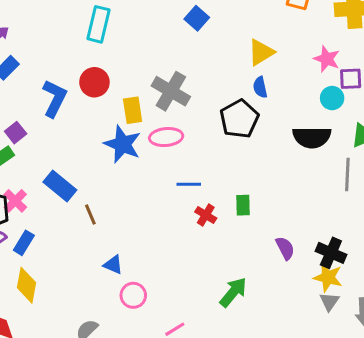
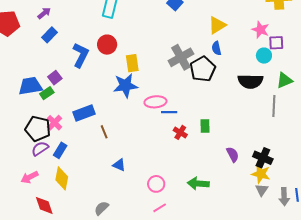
gray cross: (171, 91) -> (181, 57), moved, turned 30
pink ellipse: (166, 137) -> (155, 102), moved
blue star: (123, 144) -> (125, 86), turned -30
blue rectangle: (60, 186) -> (84, 113), turned -60
green arrow: (233, 292) -> (198, 184), turned -125
pink circle: (133, 295) -> (156, 184), moved

